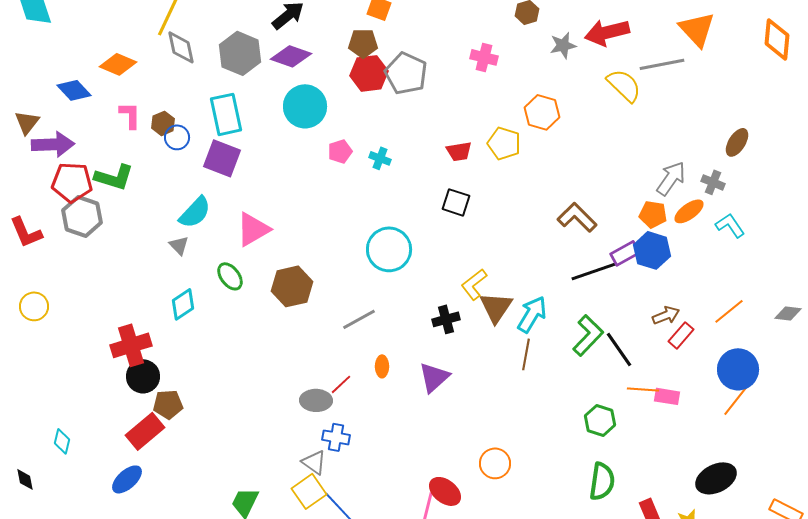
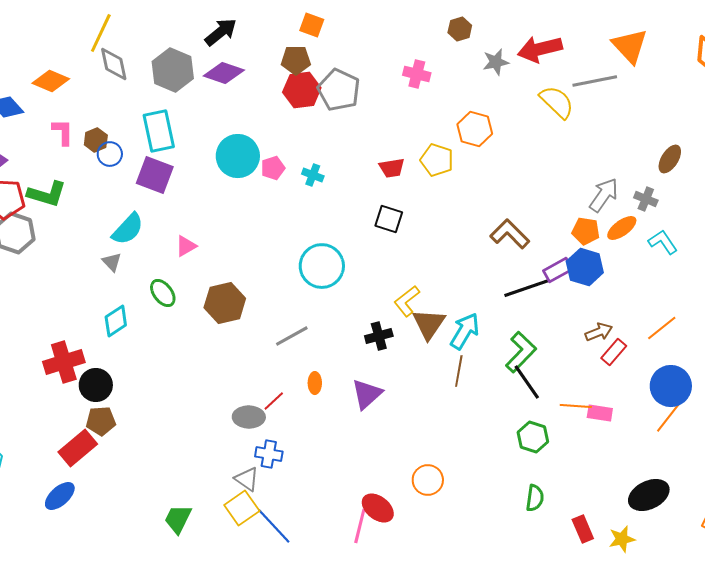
cyan circle: (305, 106) -> (238, 156), moved
pink triangle: (253, 229) -> (186, 246), size x0.6
black line: (619, 349) -> (527, 382), moved
black circle: (143, 376) -> (96, 385), moved
green semicircle: (602, 481) -> (535, 498), size x0.7

